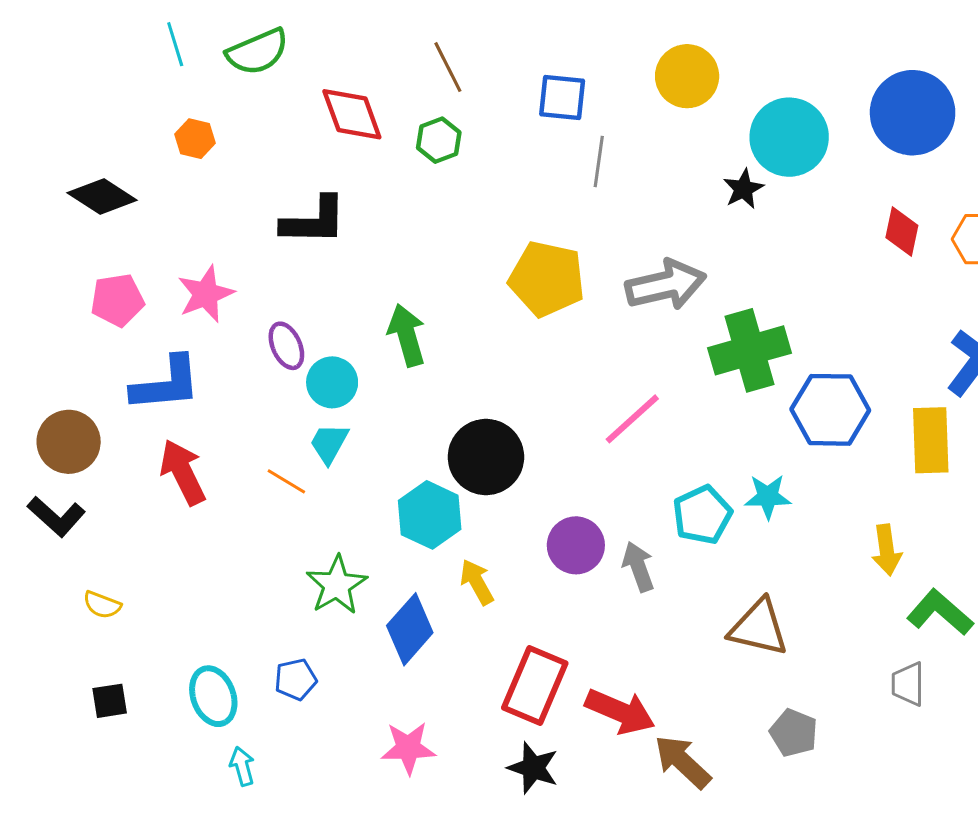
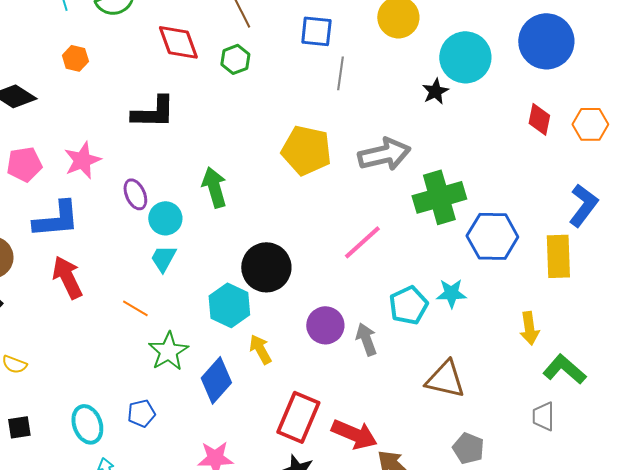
orange line: (286, 481) -> (135, 308), moved

